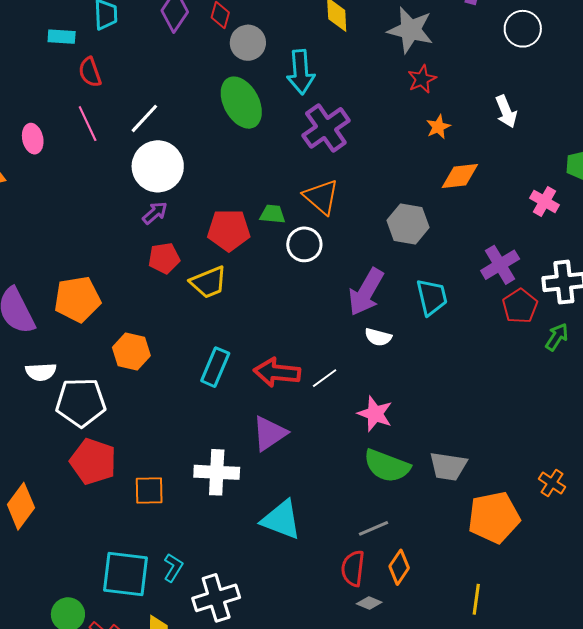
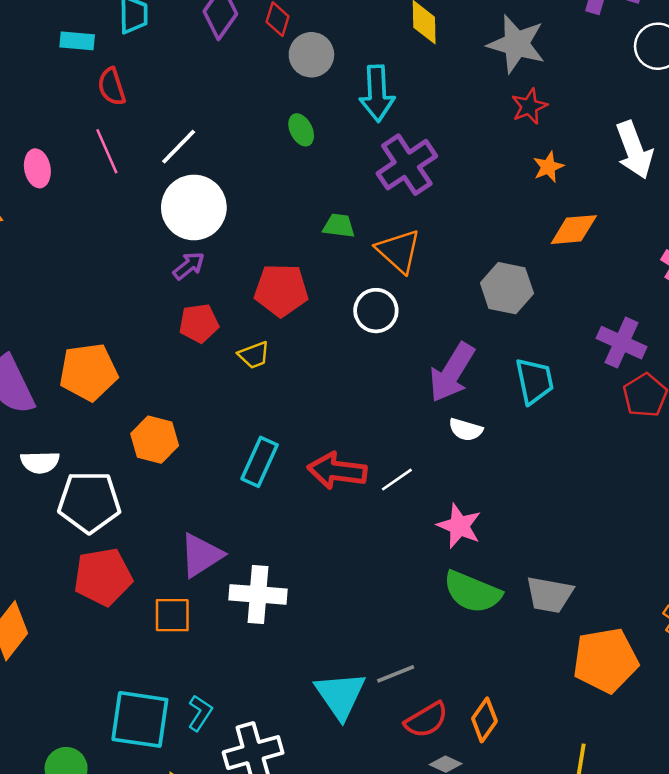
green ellipse: (241, 103) -> (301, 130), size x0.5
white arrow: (506, 112) -> (634, 150), size x1.4
green trapezoid: (273, 214) -> (339, 226), moved
purple cross: (500, 265) -> (622, 343), turned -36
yellow trapezoid: (208, 282) -> (254, 355), size x0.7
purple triangle: (269, 433) -> (201, 555), moved
red pentagon: (93, 461) -> (103, 577), turned -30
cyan triangle: (281, 520) -> (340, 695), moved, turned 33
gray line: (373, 528) -> (396, 674), moved
red semicircle: (353, 568) -> (426, 720), turned -129

